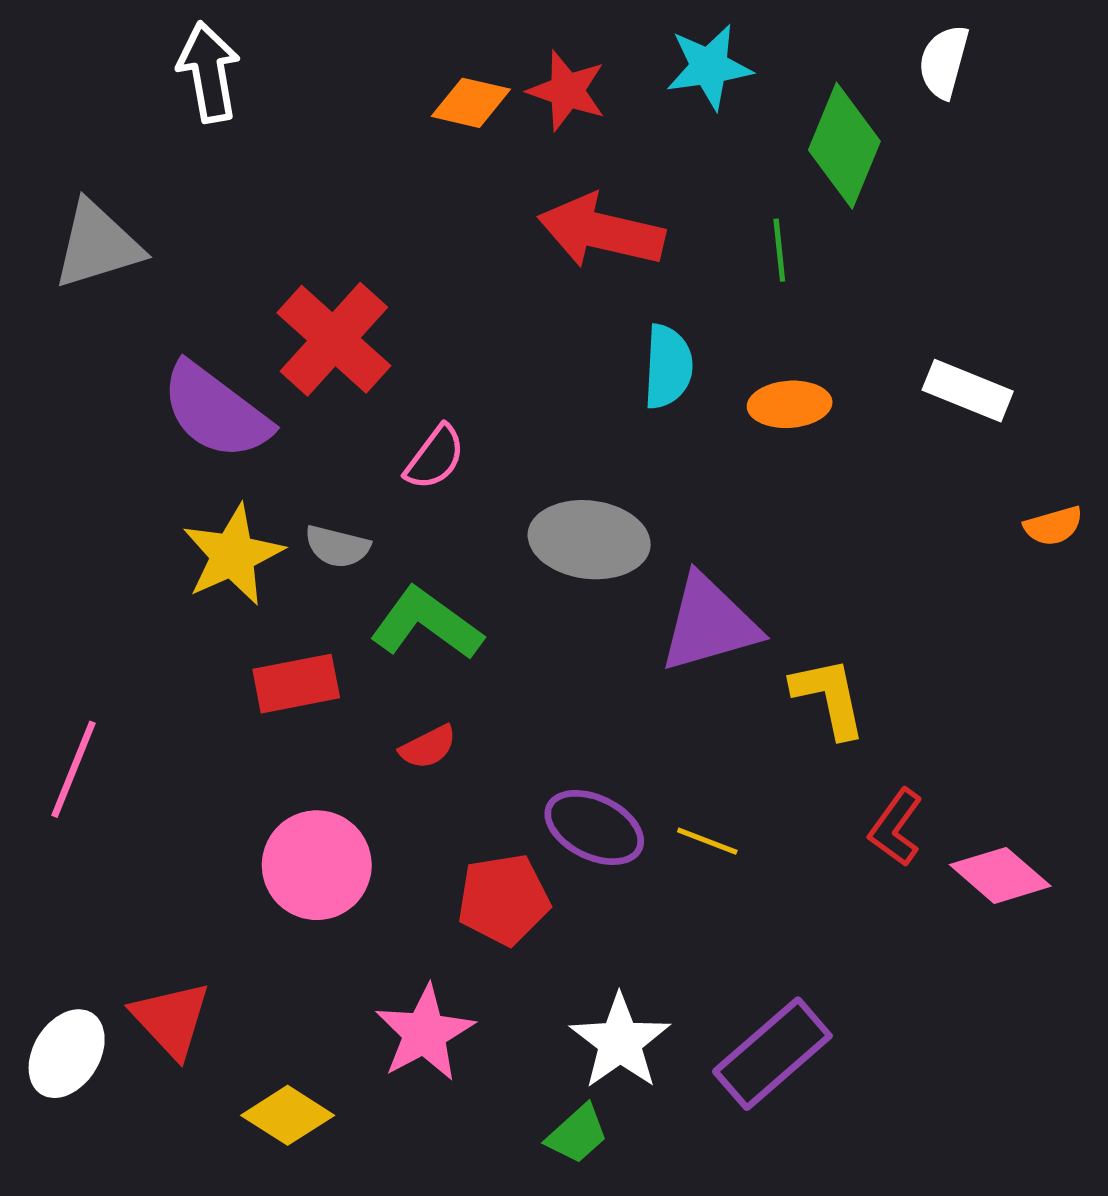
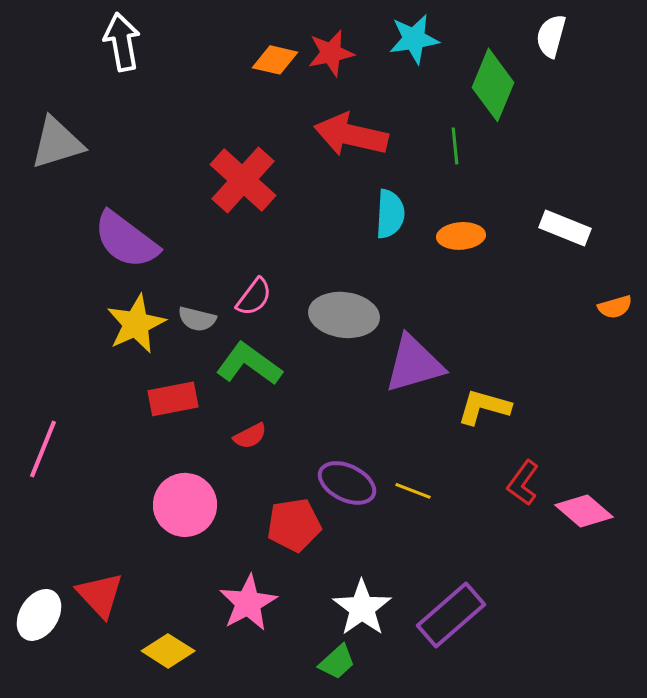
red star: (567, 91) -> (331, 53), turned -30
red cross: (334, 339) -> (243, 180), moved
pink semicircle: (435, 457) -> (254, 297), moved
yellow L-shape: (829, 697) -> (484, 407), turned -62

